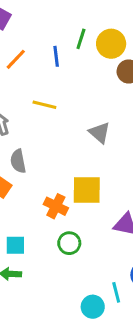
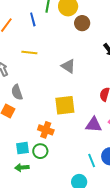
orange cross: (56, 206) -> (46, 130), moved
green circle: (69, 243) -> (40, 151), moved
cyan line: (116, 292) -> (92, 161), moved

